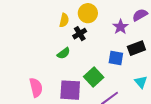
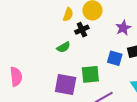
green square: (94, 77) -> (90, 74), turned 30
pink semicircle: (36, 88) -> (16, 77), moved

